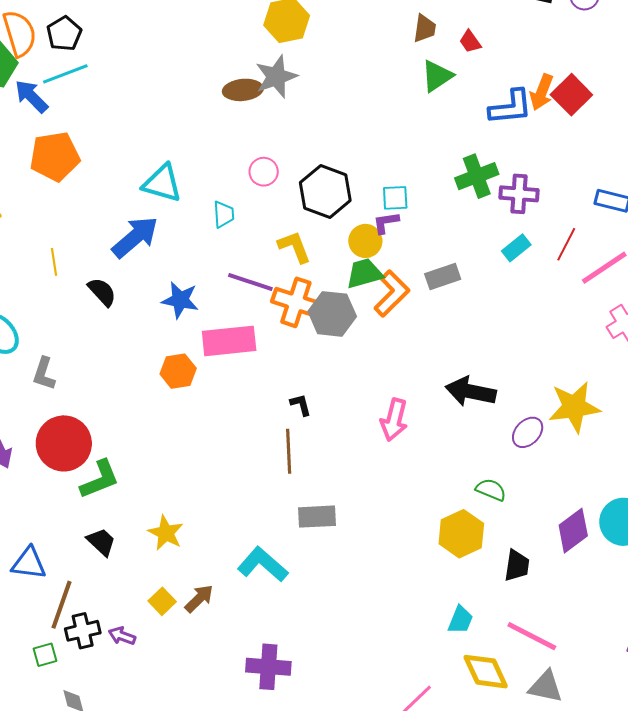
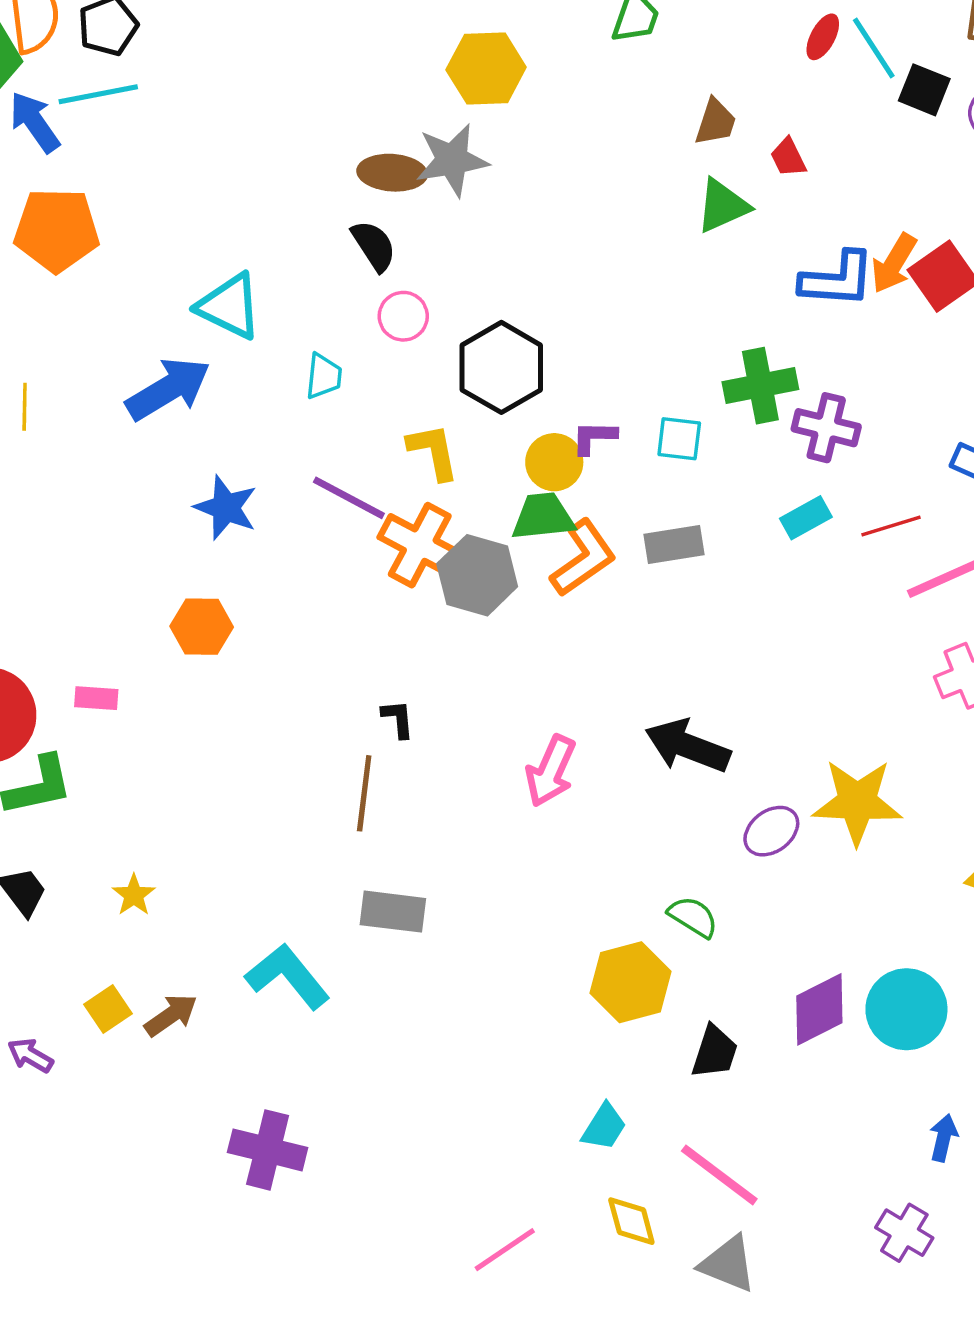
cyan square: (395, 198) -> (679, 439), moved
red line: (566, 244) -> (891, 526), turned 36
black semicircle: (102, 292) -> (374, 246), moved
pink rectangle: (229, 341) -> (96, 698), moved, size x0.5
yellow star: (166, 533) -> (134, 895), size x0.7
yellow diamond: (486, 672) -> (631, 1221), size x0.7

